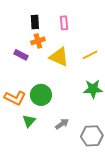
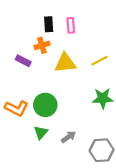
black rectangle: (35, 22) -> (49, 24), moved
yellow triangle: (59, 57) -> (65, 63), turned -30
green triangle: (29, 121) -> (41, 133), moved

